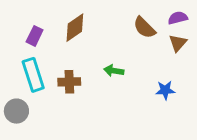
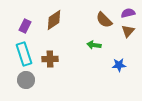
green arrow: (114, 71) -> (94, 45), moved
gray circle: (16, 111) -> (26, 80), moved

